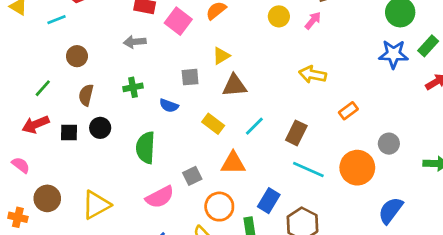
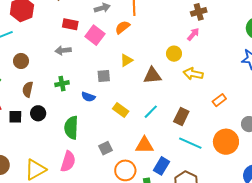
yellow circle: (279, 16) -> (174, 54), moved
brown triangle: (235, 86) -> (152, 75), moved
orange triangle: (233, 163) -> (144, 145), moved
pink semicircle: (160, 197) -> (68, 161), moved, turned -45

